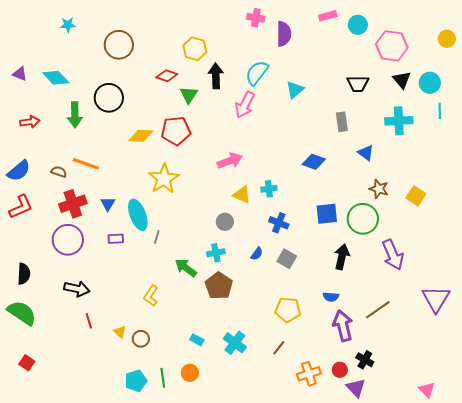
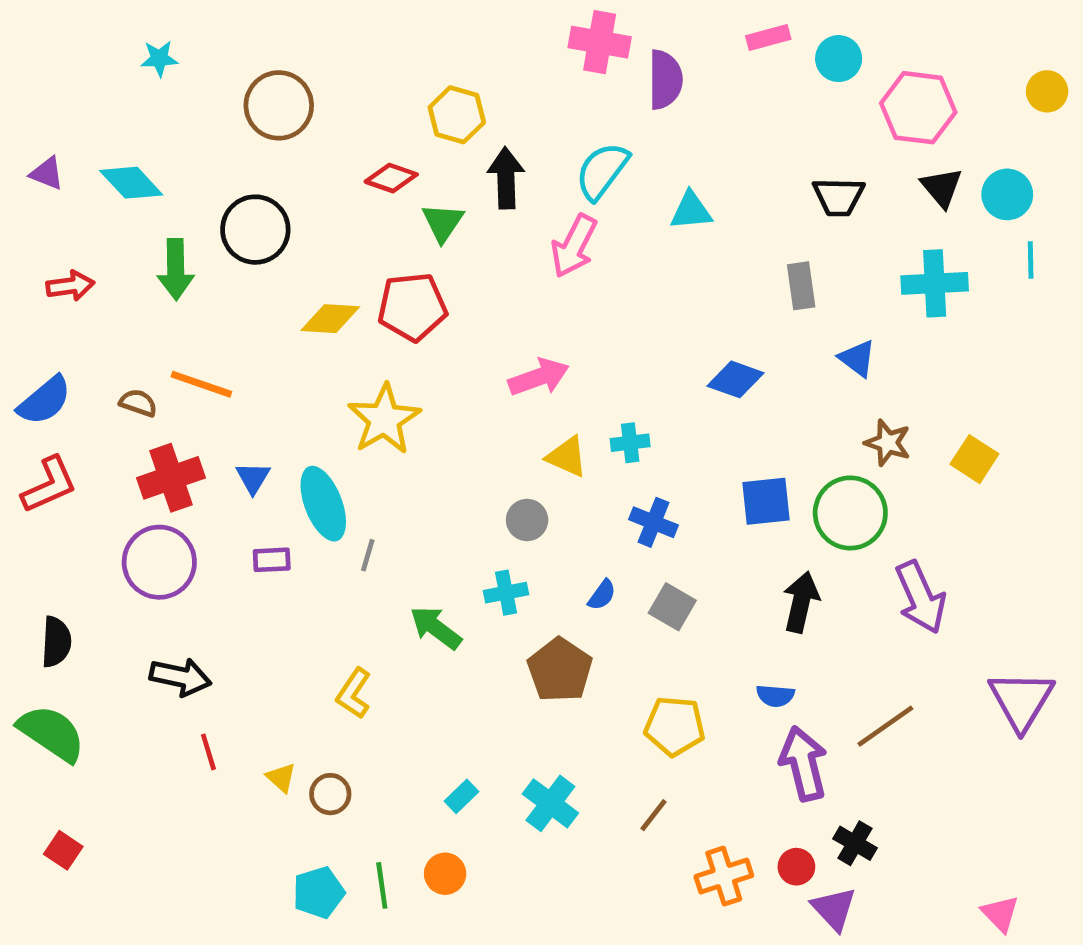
pink cross: (256, 18) -> (600, 42), size x1.4
cyan triangle: (295, 90) -> (691, 211), turned 36
brown pentagon: (219, 286) -> (560, 670), moved
cyan rectangle: (197, 340) -> (461, 796), turned -72

